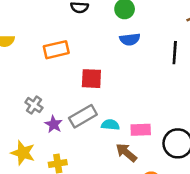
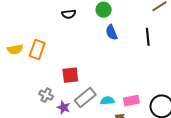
blue semicircle: (130, 39) -> (112, 32), turned 84
orange rectangle: (56, 50) -> (37, 49), moved, turned -48
red square: (91, 79) -> (70, 75), moved

